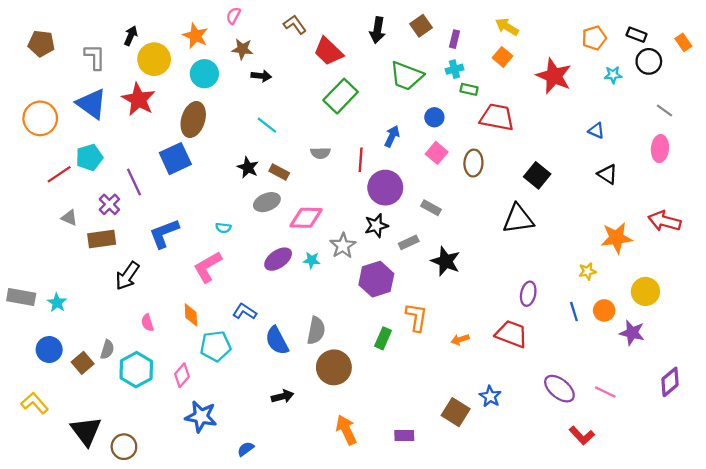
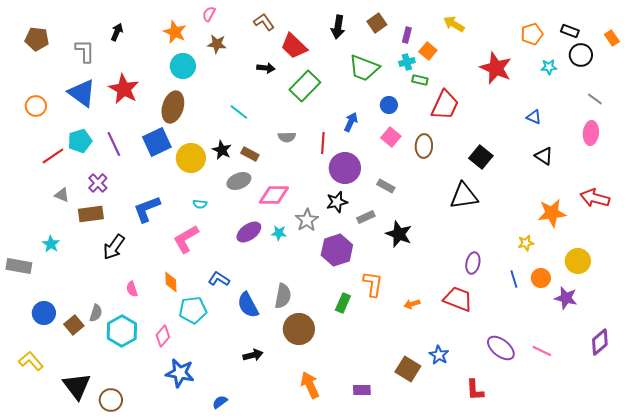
orange square: (503, 57) -> (428, 51), moved
yellow circle: (154, 59) -> (191, 158), moved
black arrow: (261, 76) -> (266, 68), moved
red trapezoid: (497, 117) -> (445, 105), turned 104
orange circle: (40, 118) -> (36, 106), size x0.7
purple line: (134, 182) -> (114, 144), moved
cyan star: (57, 303) -> (51, 244), moved
red L-shape: (582, 436) -> (475, 390), moved, turned 40

